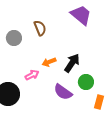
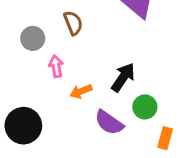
orange arrow: (49, 62) -> (81, 91), moved
pink arrow: (32, 75) -> (56, 66), moved, turned -72

